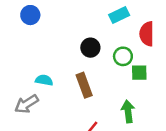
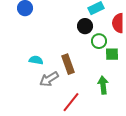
black circle: (90, 48) -> (85, 26), moved
gray arrow: (27, 104) -> (49, 79), moved

